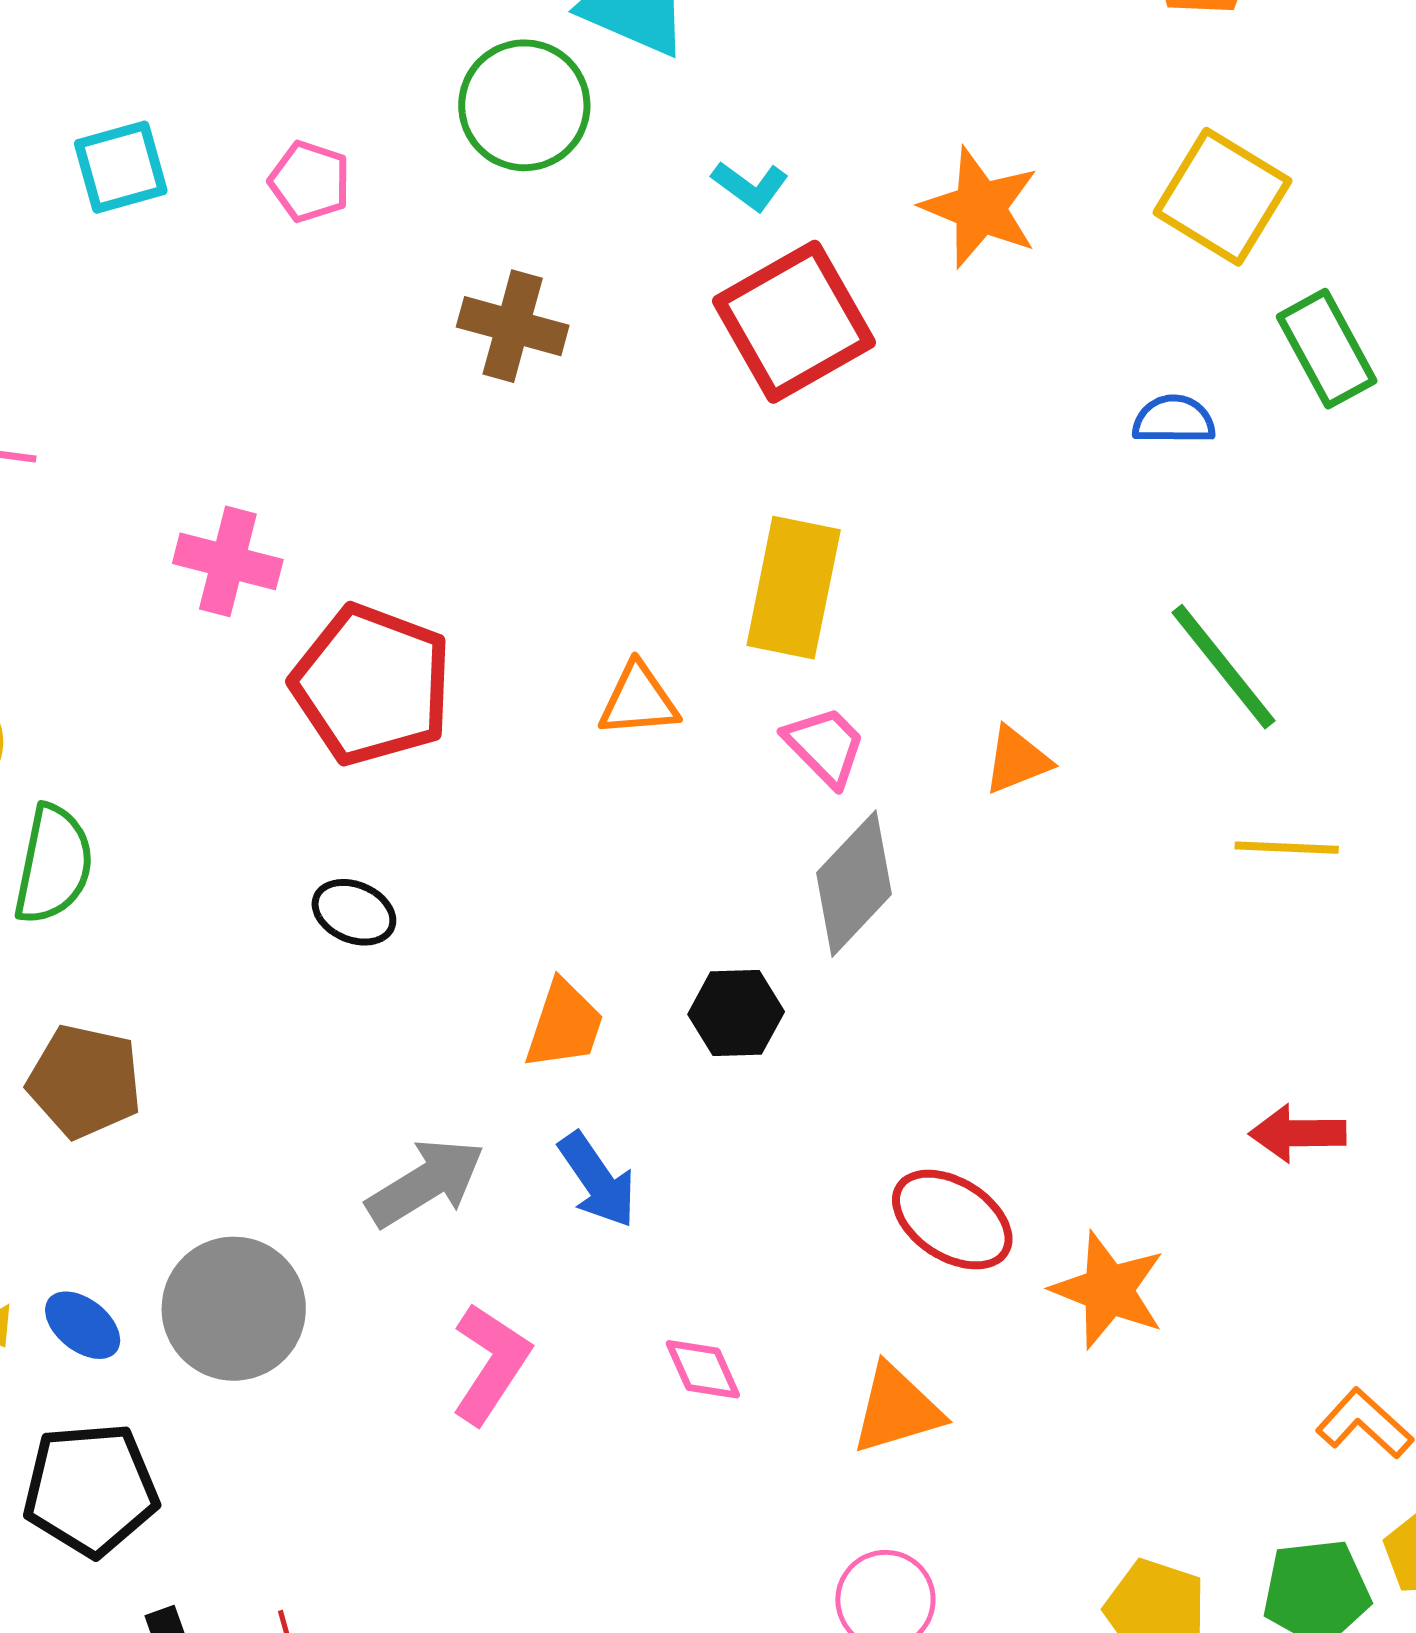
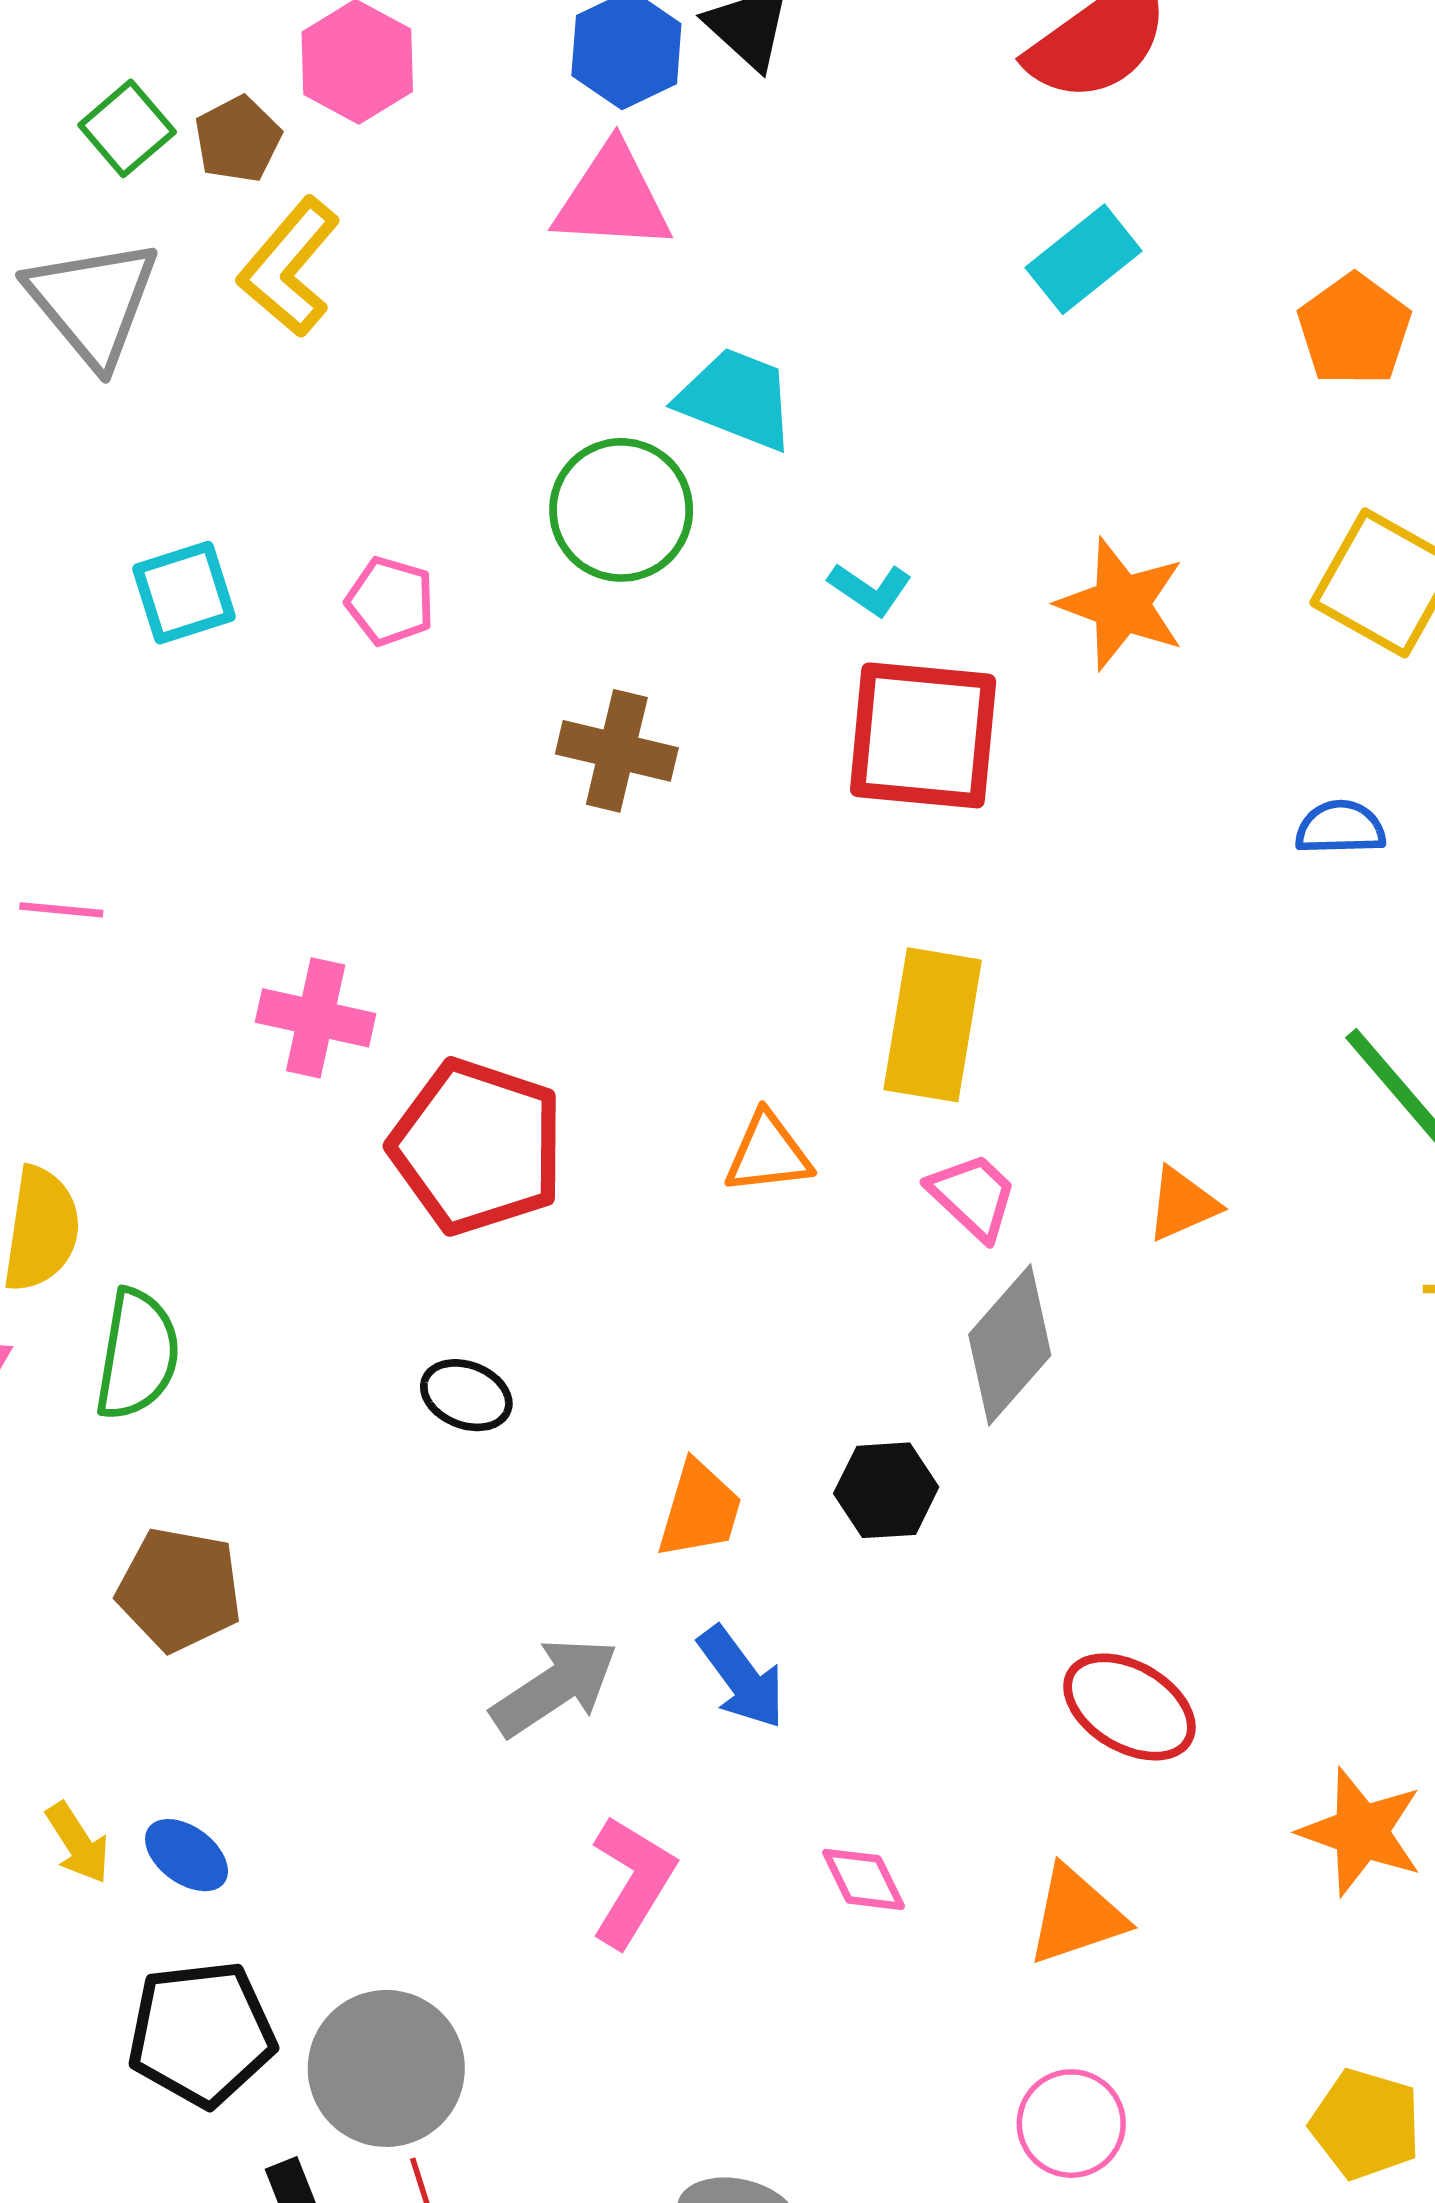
red square: (794, 322) -> (923, 735), turned 37
orange star: (1108, 1290) -> (1361, 1832), moved
gray circle: (234, 1309) -> (386, 2068), moved

